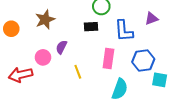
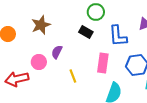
black rectangle: (91, 27) -> (86, 32), turned 32

